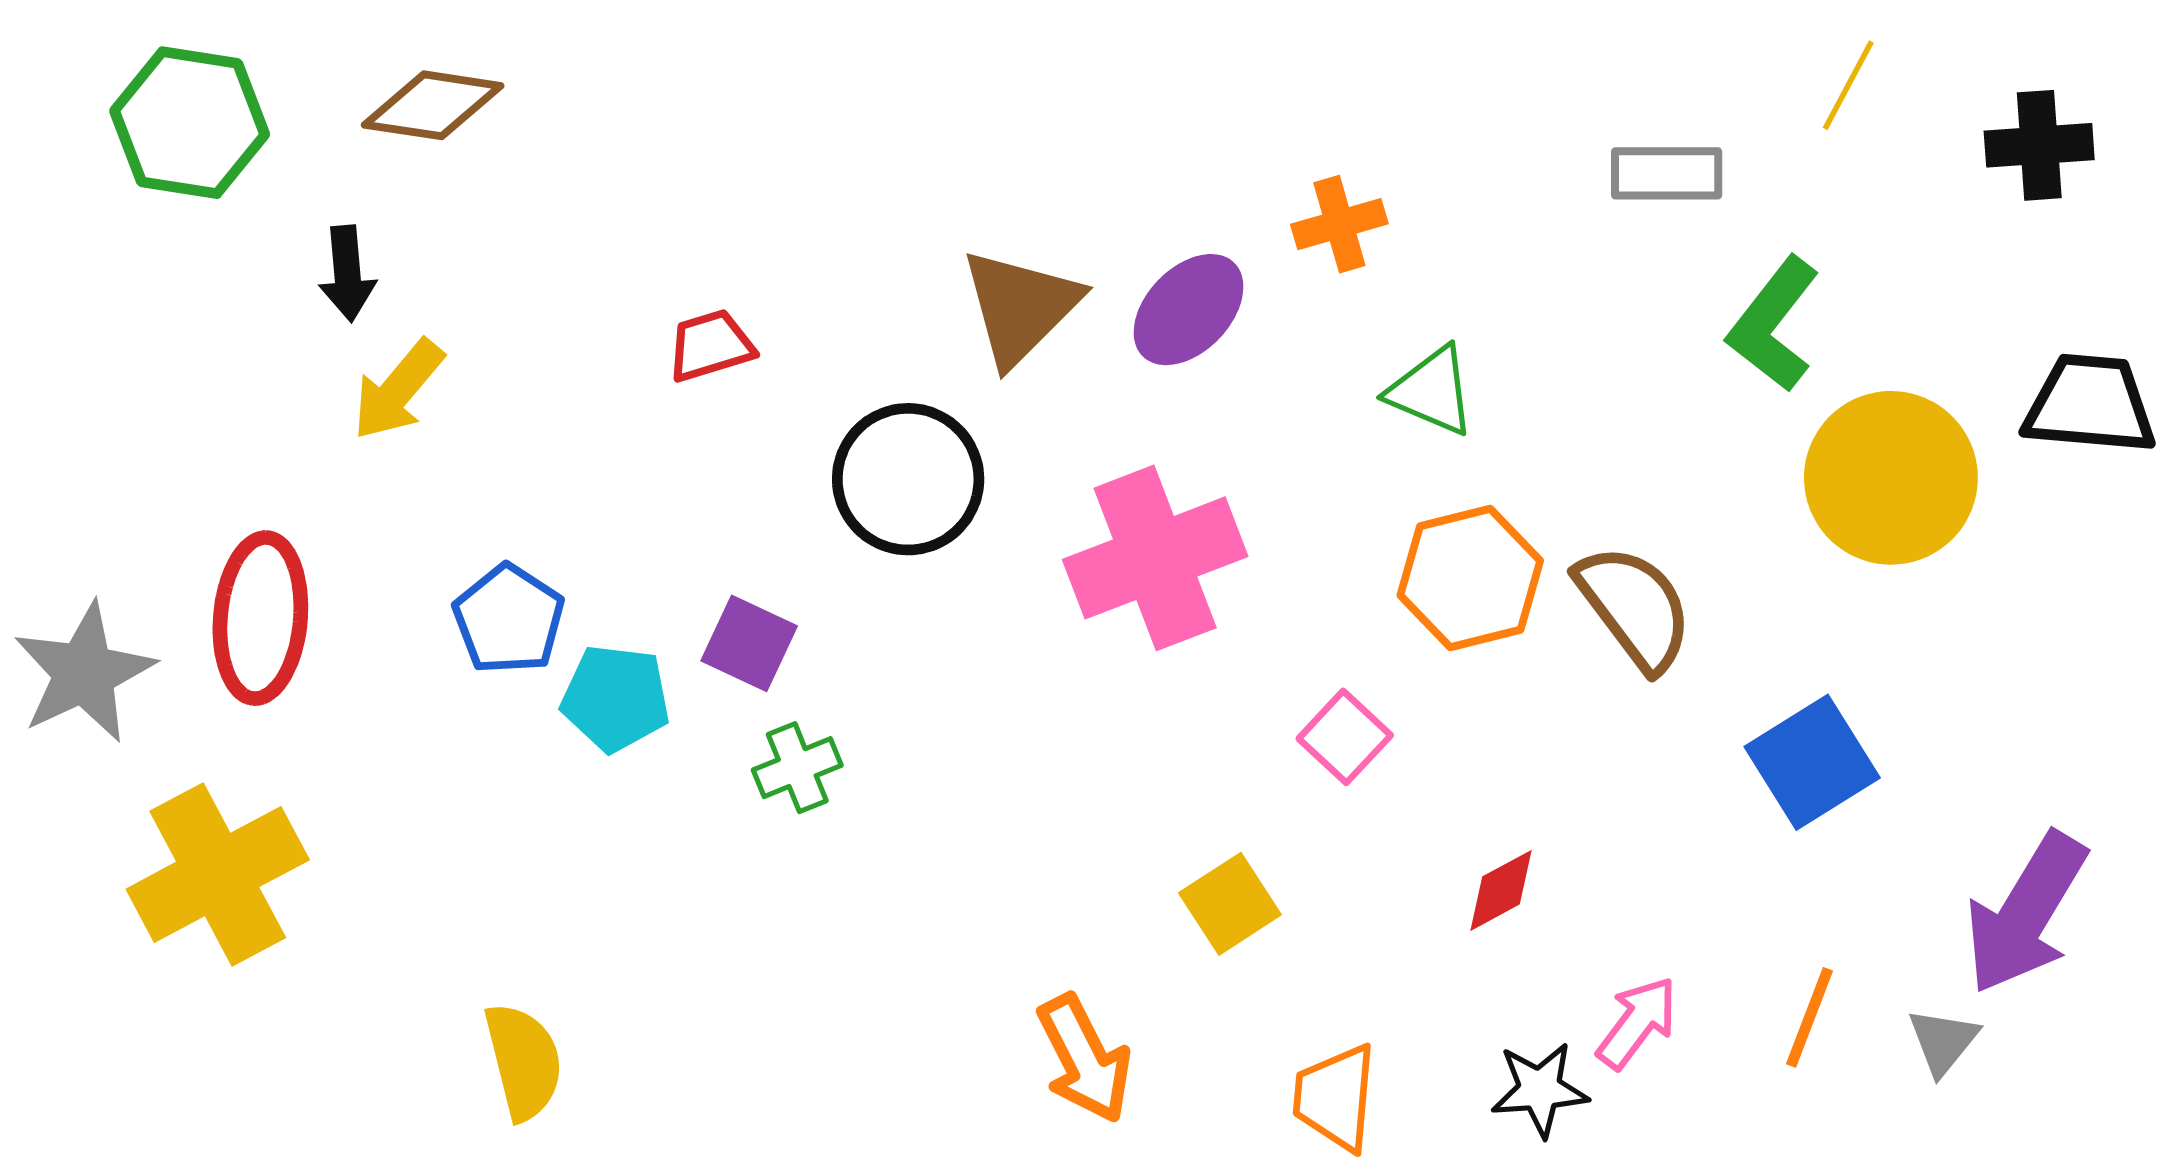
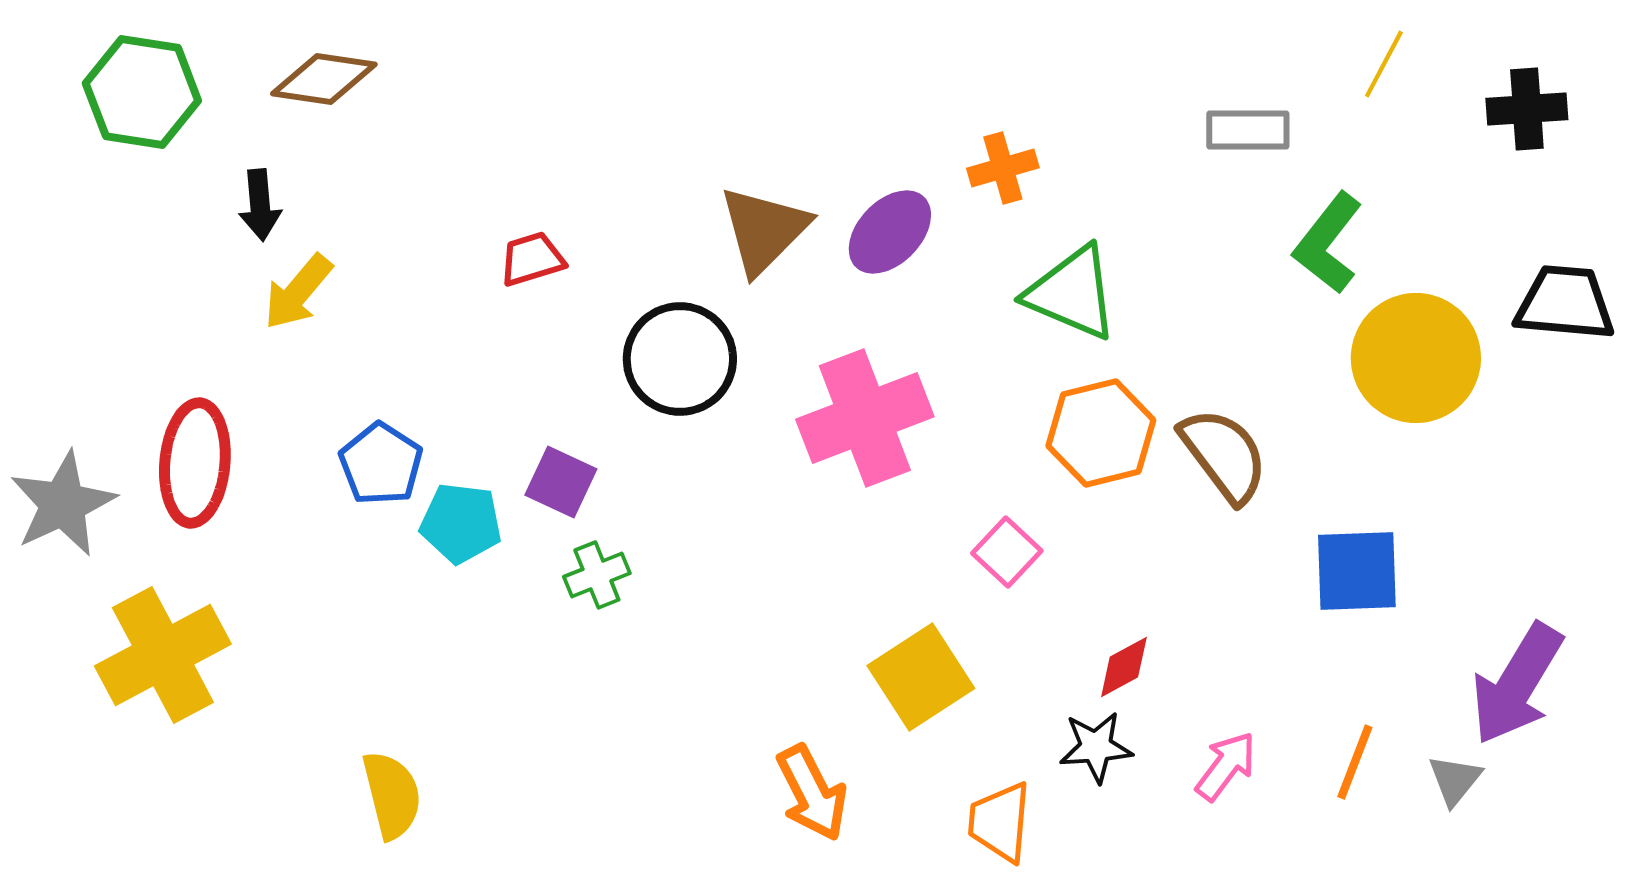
green triangle: (1432, 391) -> (1072, 293), size x1.4
blue square: (1812, 762) -> (1357, 571), turned 30
yellow square: (1230, 904) -> (921, 677), size x1.4
black star: (1540, 1089) -> (1096, 747), moved

